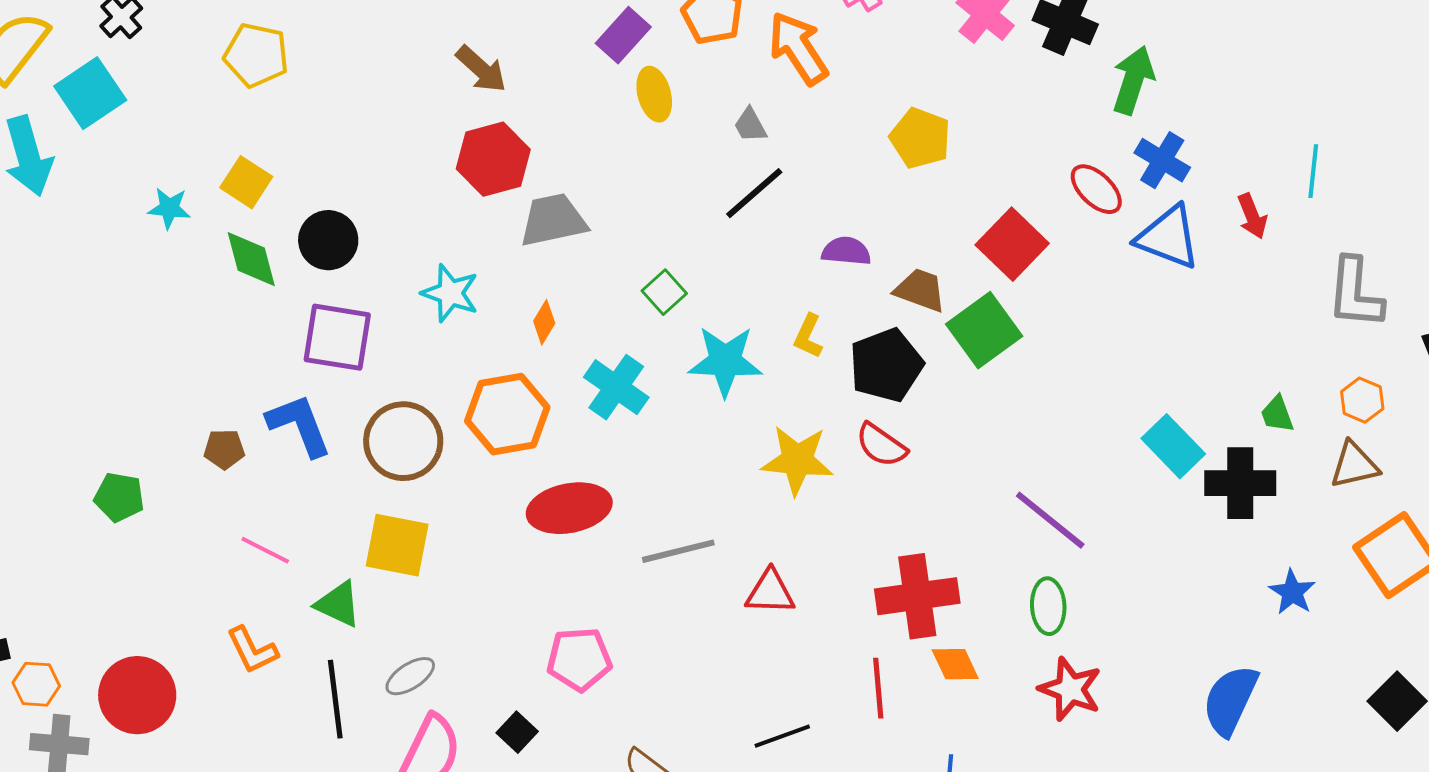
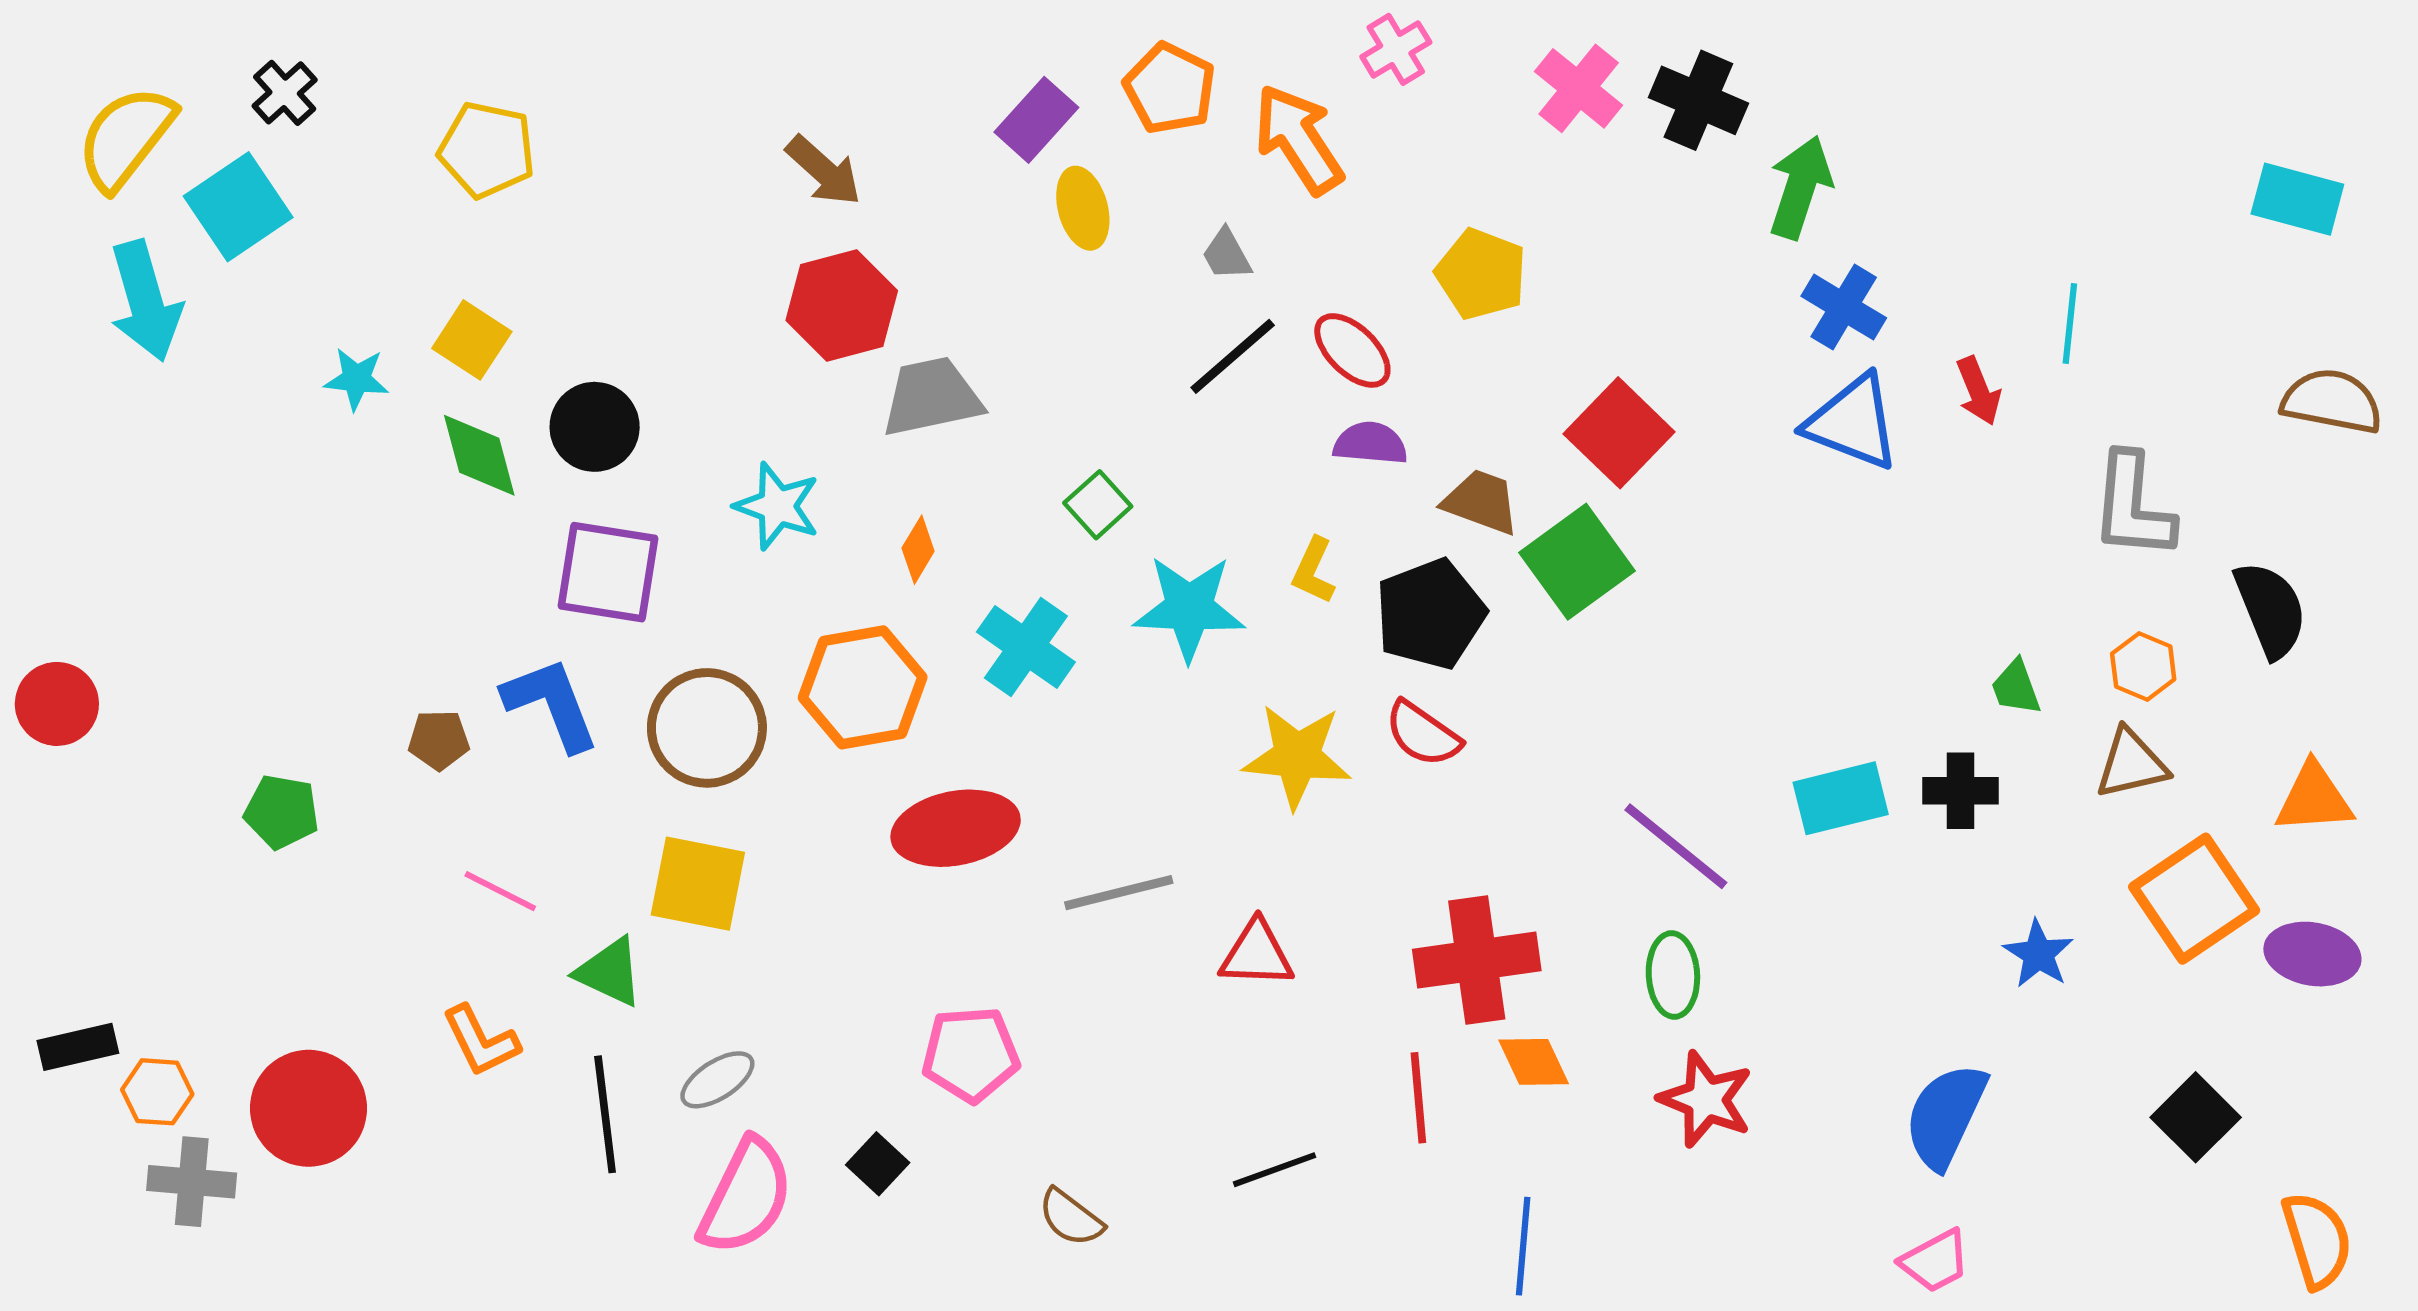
red ellipse: (1096, 189) -> (1352, 350), moved
cyan rectangle: (1173, 446) -> (1841, 798), moved, turned -60
black cross: (1240, 483) -> (1960, 791), size x0.7

